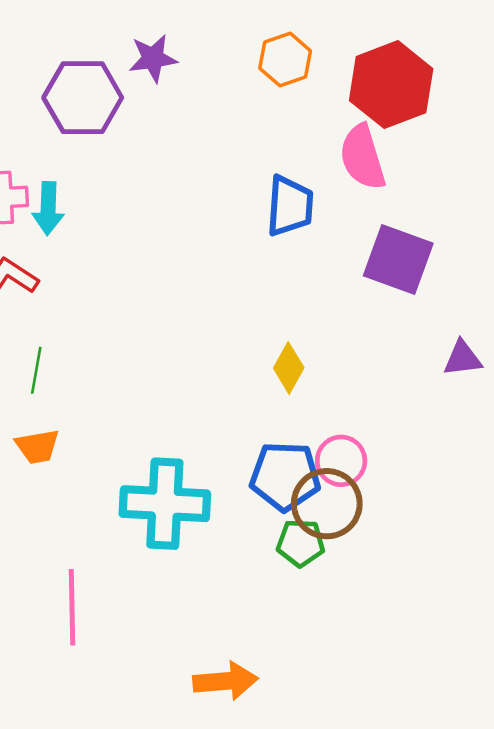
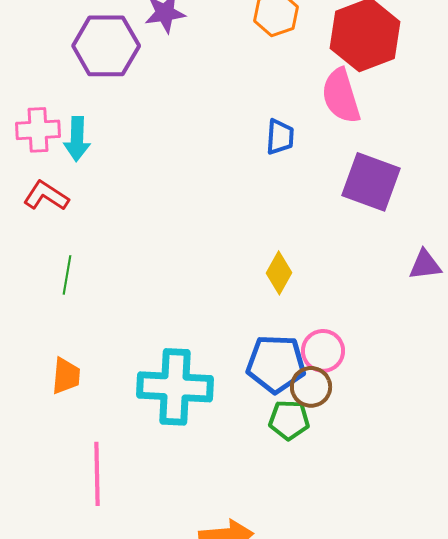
blue trapezoid: (290, 206) -> (280, 137), size x0.7
orange trapezoid: (37, 447) -> (66, 376), moved, turned -75
brown circle: (327, 504) -> (311, 387), size x0.7

